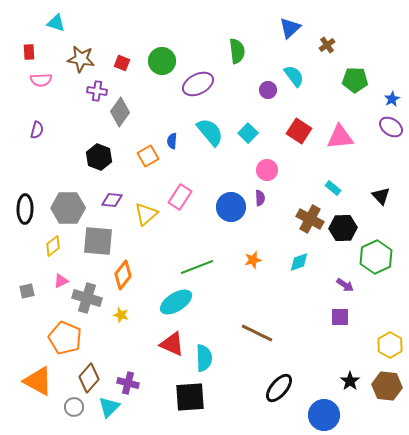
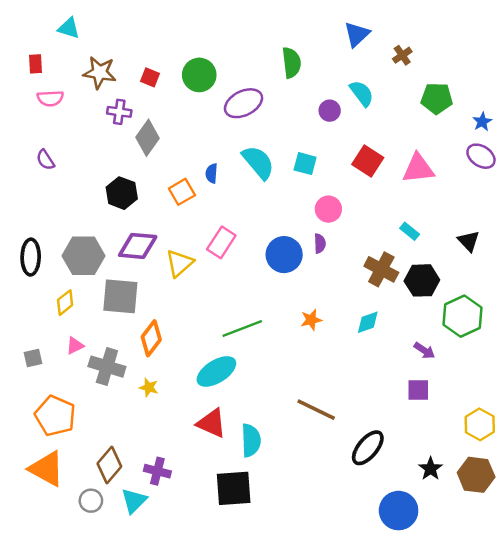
purple semicircle: (37, 130) -> (45, 160), turned 132
cyan square: (248, 133) -> (305, 164), turned -30
purple diamond: (112, 200) -> (138, 246), size x1.5
orange pentagon: (65, 338) -> (55, 416), moved
black ellipse: (279, 388) -> (368, 448), moved

